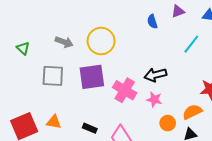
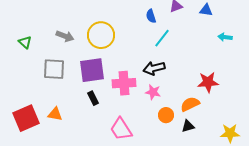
cyan line: (191, 44) -> (162, 38), moved
pink cross: (125, 90) -> (124, 83), turned -35
black rectangle: (90, 128) -> (93, 98), moved, turned 40

